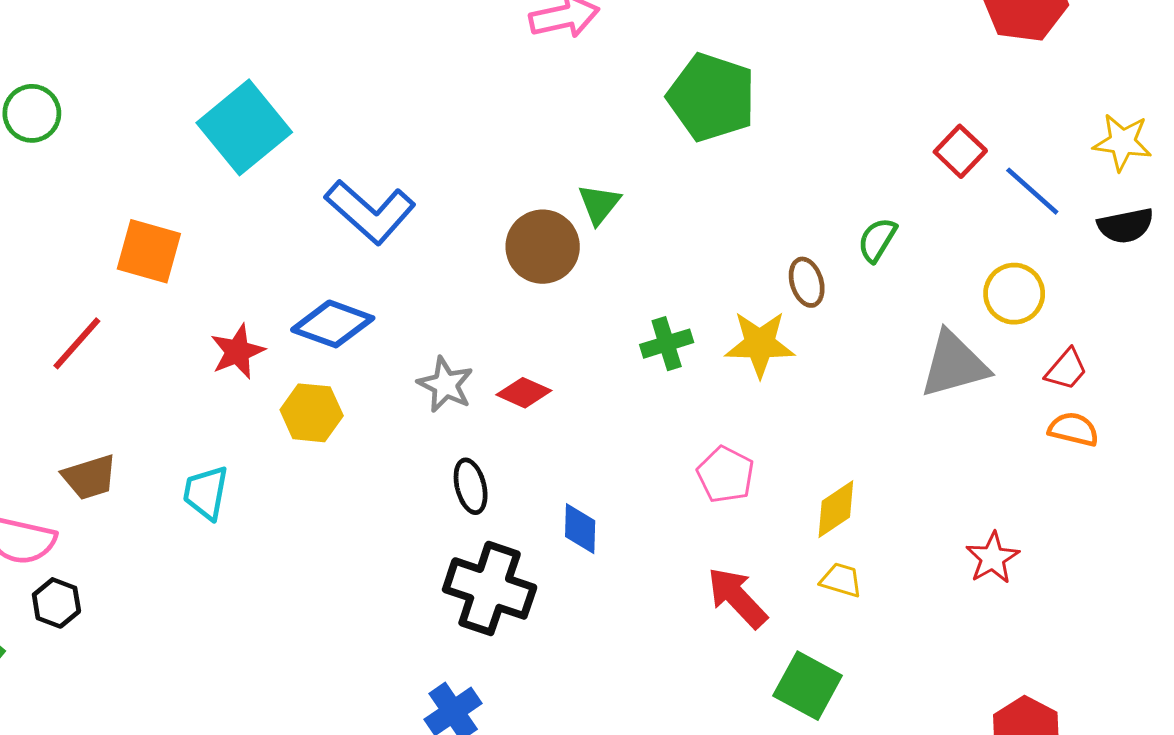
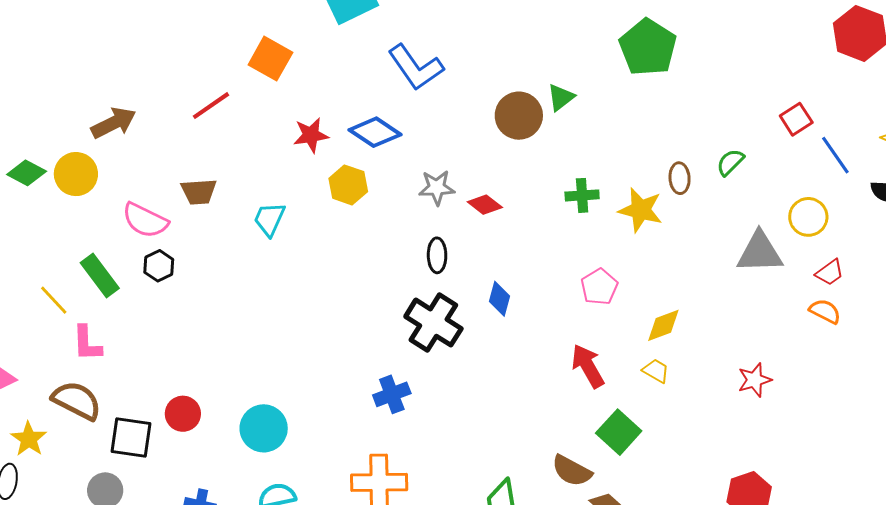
gray star: (445, 385) -> (437, 188), turned 30

